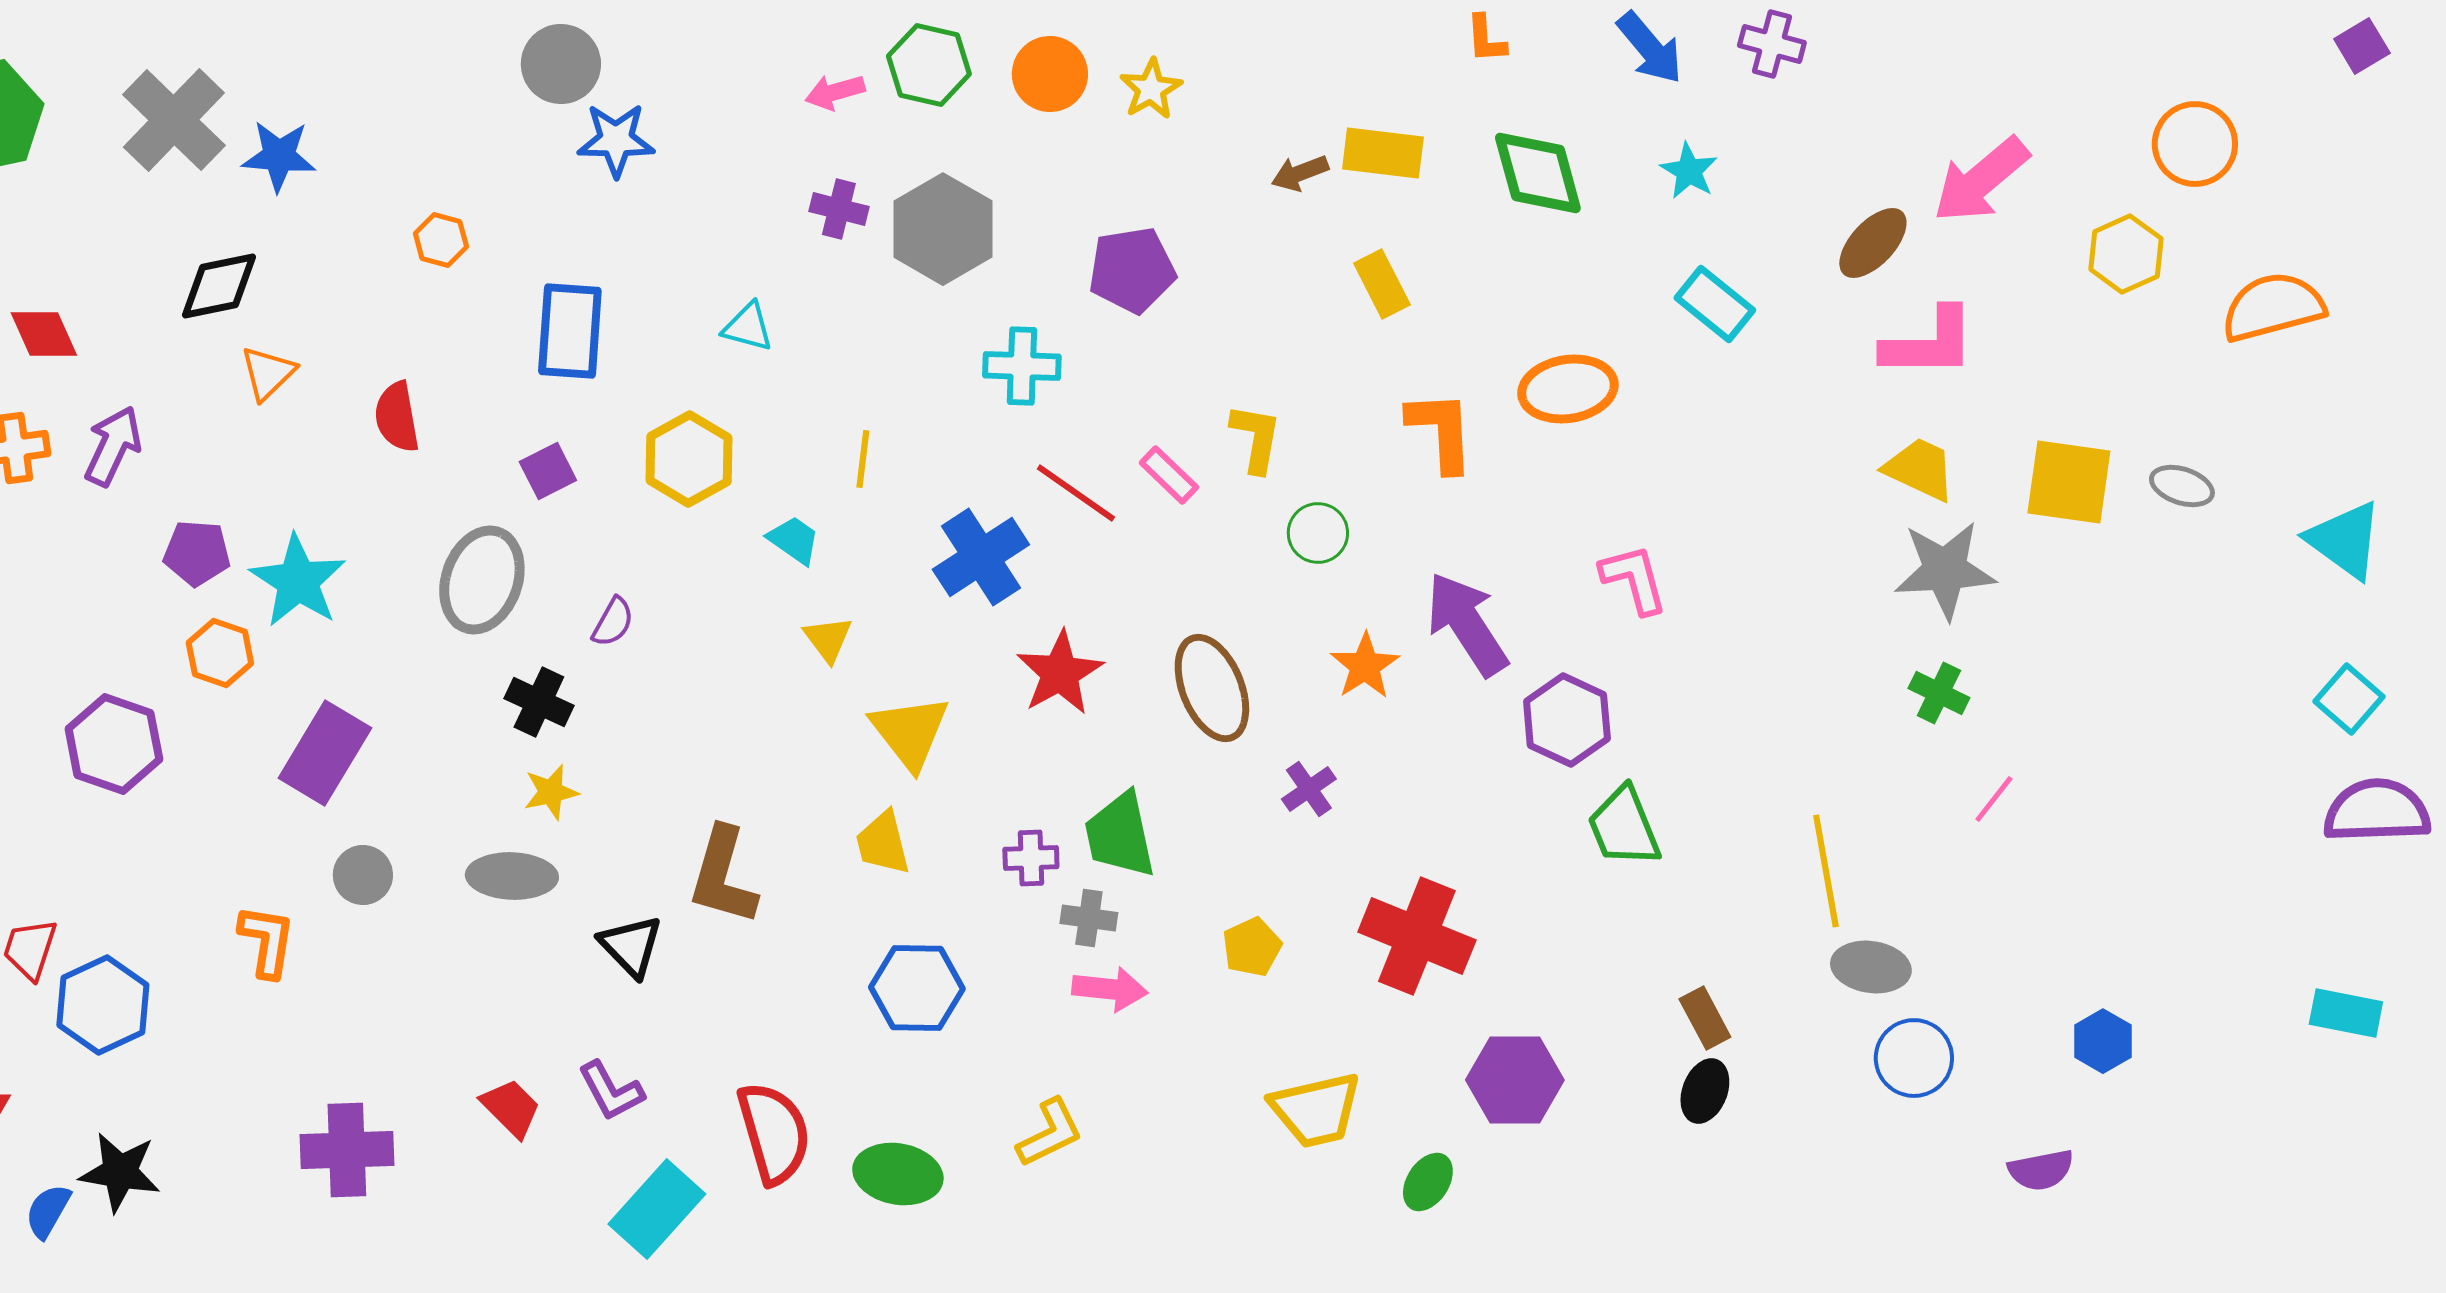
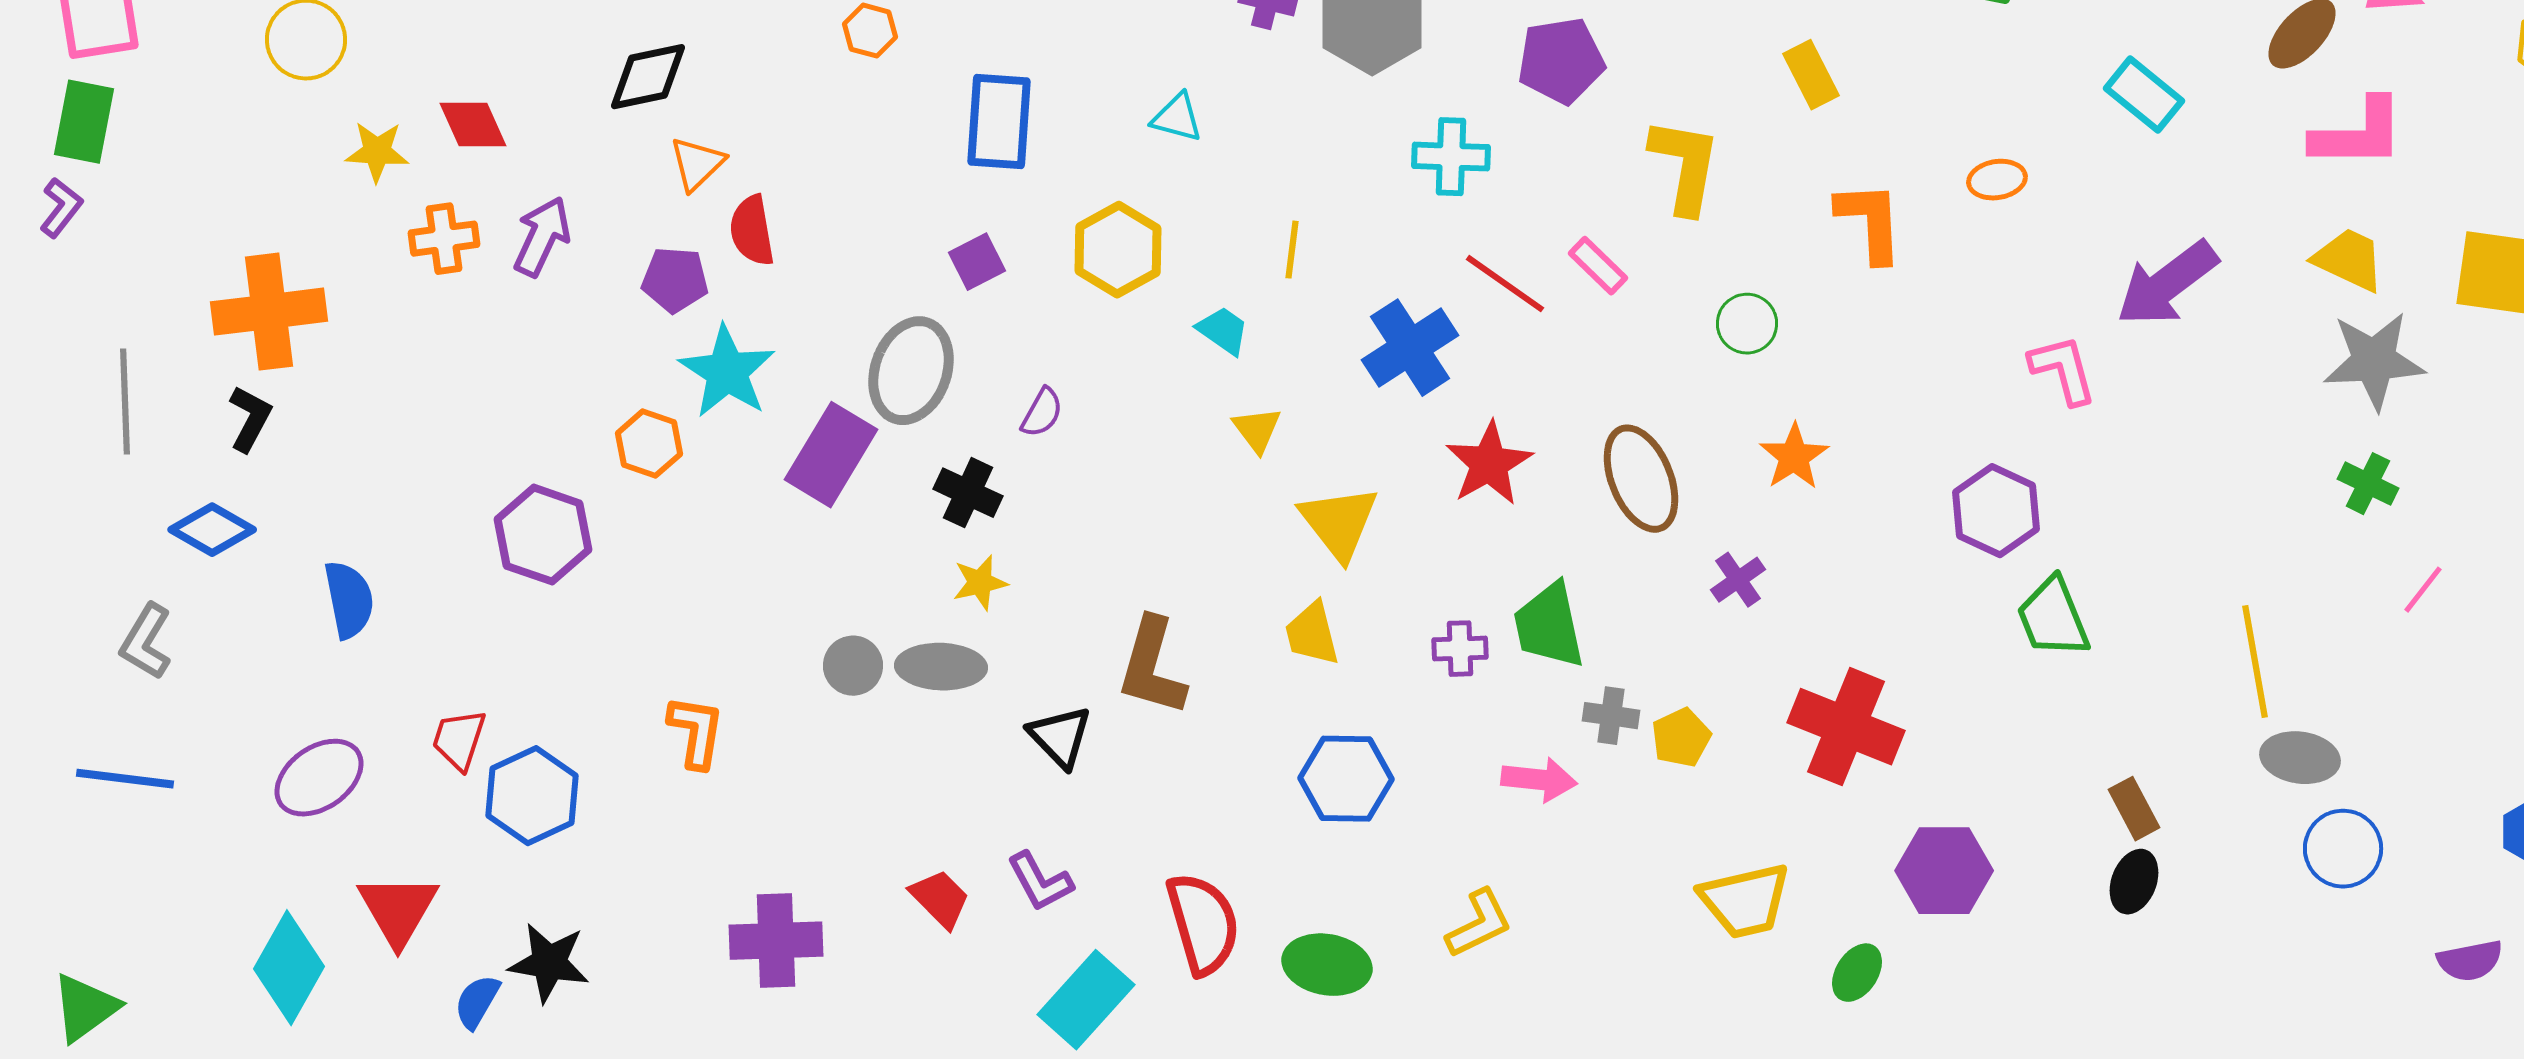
orange ellipse: (1568, 389) -> (1997, 180), size x0.6
red semicircle: (397, 417) -> (752, 231), moved
yellow L-shape: (1256, 438) -> (1685, 166), moved, size x1.4
purple pentagon: (197, 553) -> (675, 280), moved
purple arrow: (1467, 624) -> (2167, 284), moved, turned -94
purple rectangle: (325, 753) -> (831, 455), moved
gray circle: (363, 875) -> (853, 666), moved
gray cross: (1089, 918) -> (1611, 716), moved

